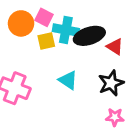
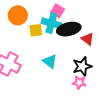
pink square: (44, 17) -> (58, 11), moved
pink star: (115, 117) -> (79, 83), moved

